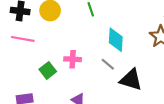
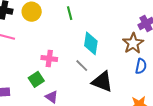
green square: (48, 70) -> (36, 79), moved

